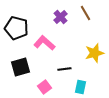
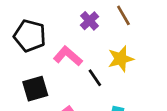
yellow star: (94, 53) -> (121, 59), moved
black line: (64, 69) -> (95, 78), moved, turned 64

